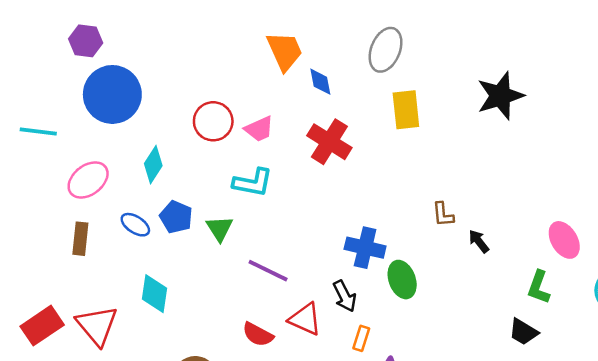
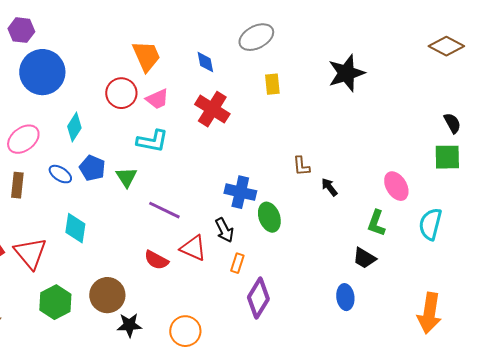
gray ellipse: (386, 50) -> (256, 37), turned 40
orange trapezoid: (285, 51) -> (146, 56), moved
yellow rectangle: (406, 110) -> (272, 84), size x0.7

